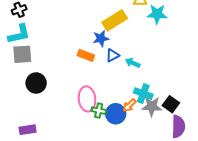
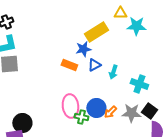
cyan arrow: (133, 63) -> (113, 72), turned -96
black circle: (36, 83) -> (22, 123), moved
cyan cross: (143, 94) -> (139, 84), moved
blue circle: (116, 114) -> (96, 108), moved

